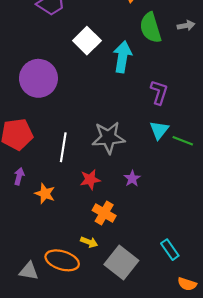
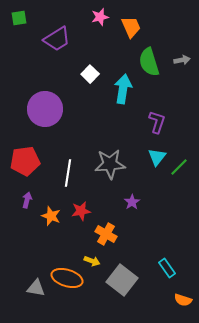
white square: (87, 41) -> (90, 74), size x0.7
green line: (183, 141) -> (179, 167), turned -66
red star: (90, 180) -> (81, 211), moved

